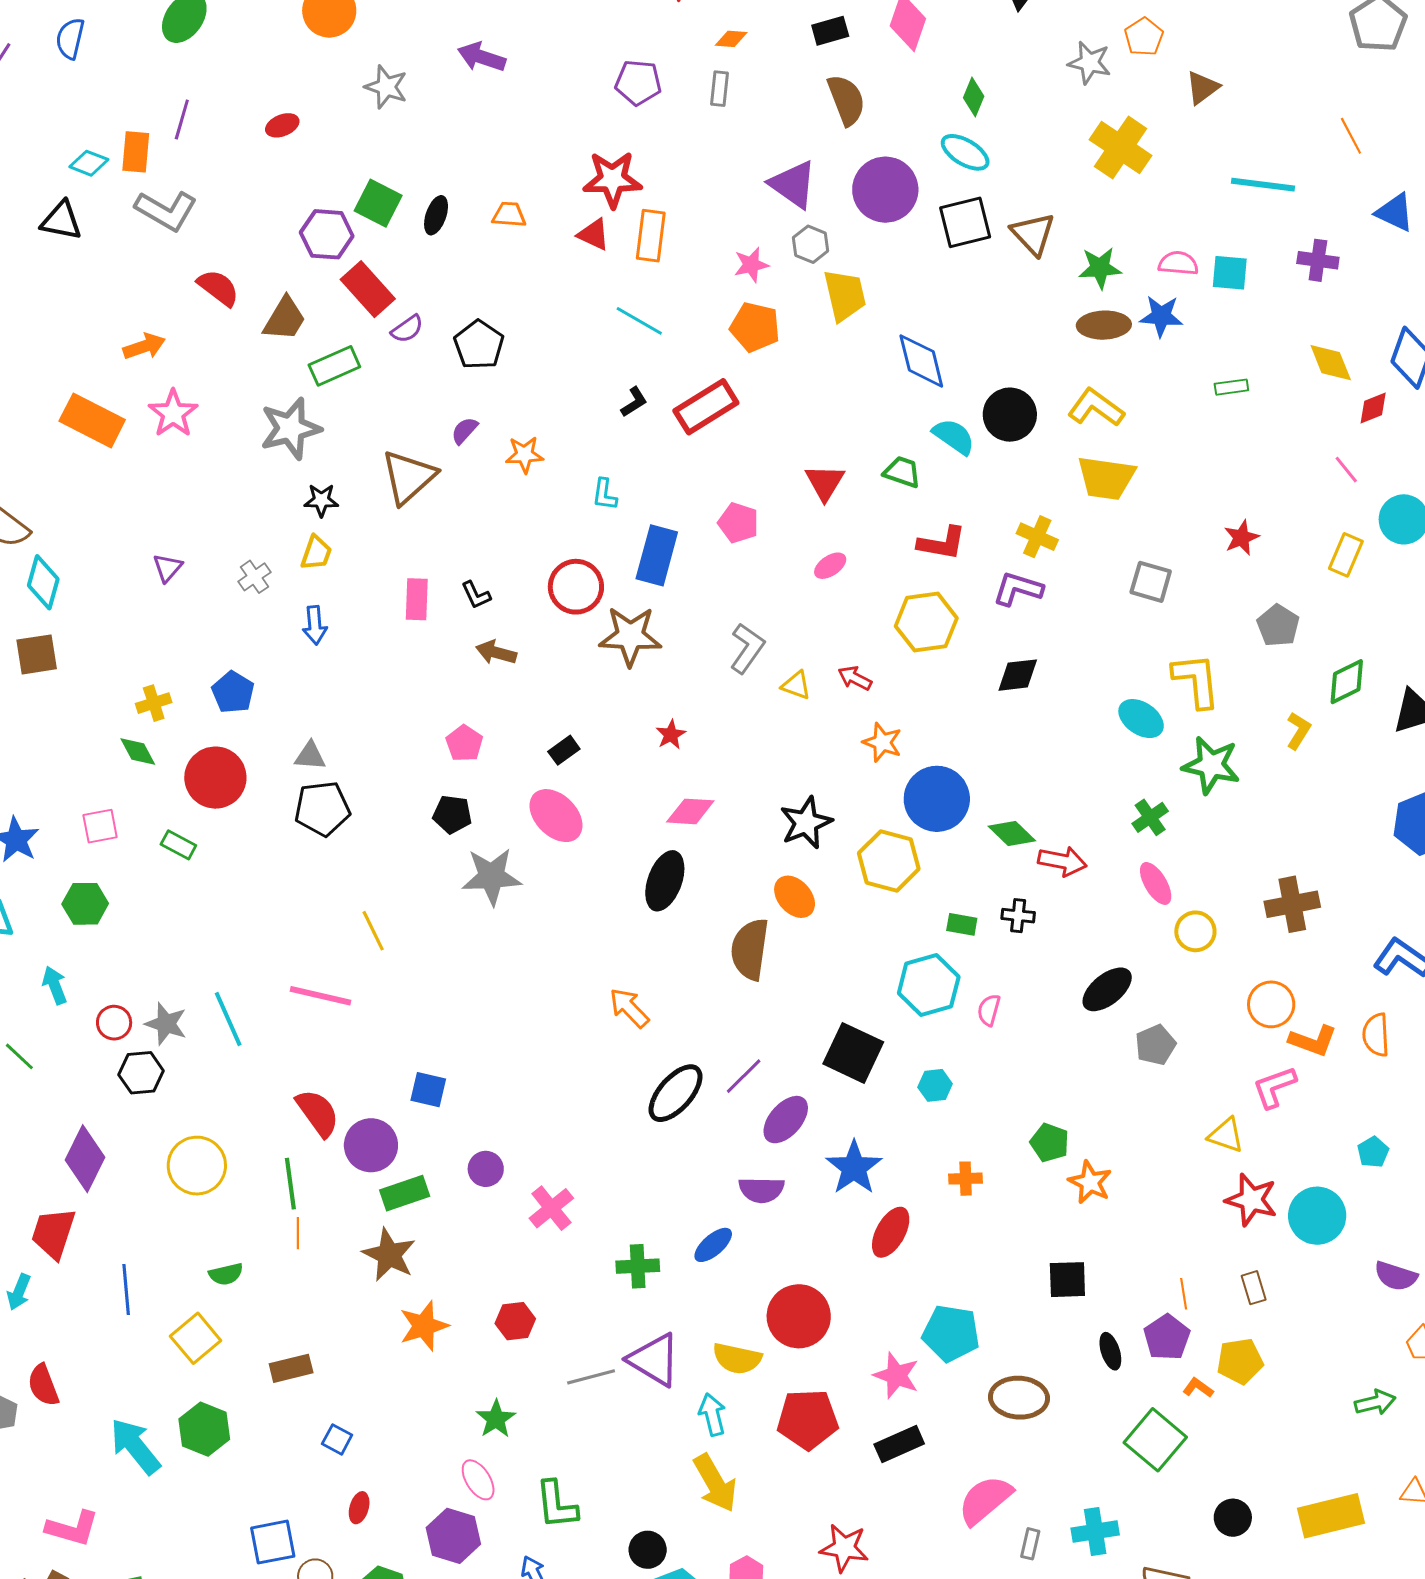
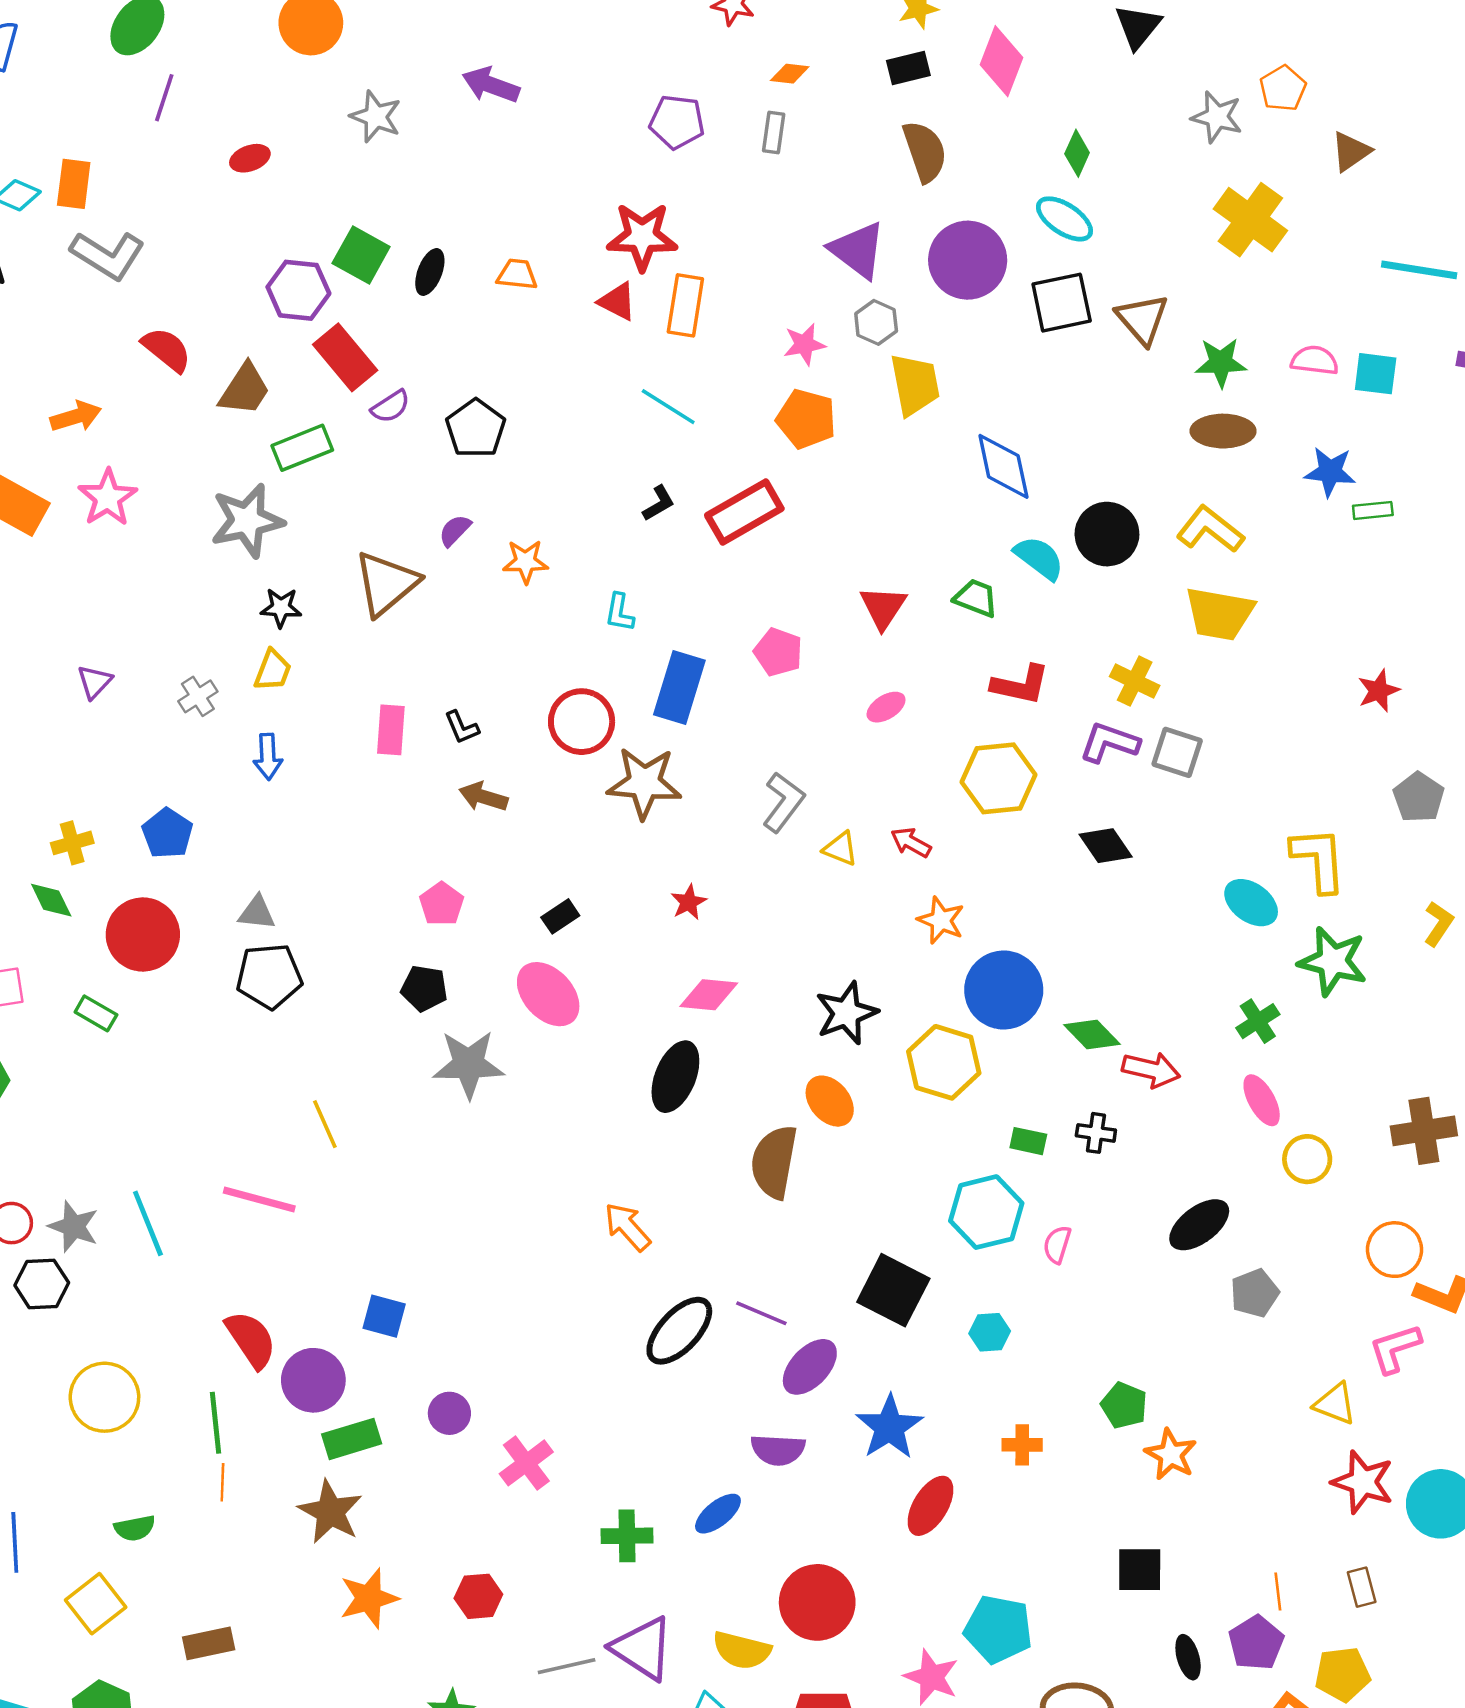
purple line: (182, 120) -> (164, 98), moved
blue star: (1161, 316) -> (1330, 472), moved
gray square: (1151, 582) -> (1177, 752), moved
black diamond: (1018, 675) -> (1106, 846), turned 60
purple line: (744, 1076) -> (761, 1313), turned 66

